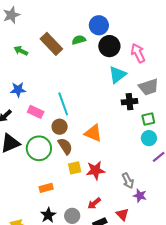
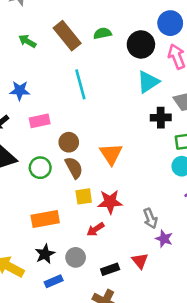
blue circle: (99, 25) -> (170, 23), moved
cyan line: (63, 104) -> (80, 84), moved
pink rectangle: (36, 112) -> (40, 121), turned -42
orange triangle: (93, 133) -> (111, 154), turned 30
green circle: (39, 148) -> (40, 168), size x0.7
orange rectangle: (46, 188) -> (45, 219), size x1.5
red arrow: (94, 203) -> (95, 229), moved

